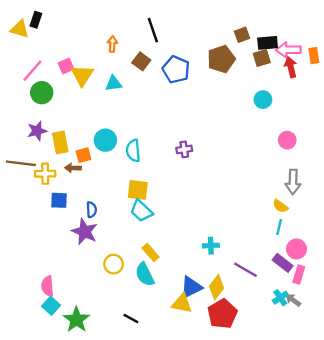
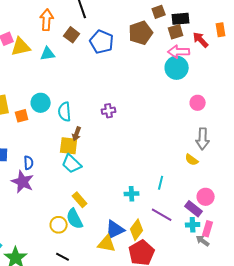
orange arrow: (112, 44) -> (47, 20), size x1.5
pink arrow: (288, 50) -> (179, 52), moved
red arrow: (291, 67) -> (201, 40), turned -30
yellow triangle: (82, 75) -> (21, 47), turned 45
cyan circle: (263, 100) -> (177, 68), size x1.5
brown arrow: (73, 168) -> (77, 134), moved, turned -72
cyan line: (279, 227) -> (161, 183), moved
yellow circle: (114, 264) -> (59, 225), moved
pink rectangle: (299, 274) -> (208, 229), moved
cyan cross: (280, 298) -> (193, 225), moved, turned 32

